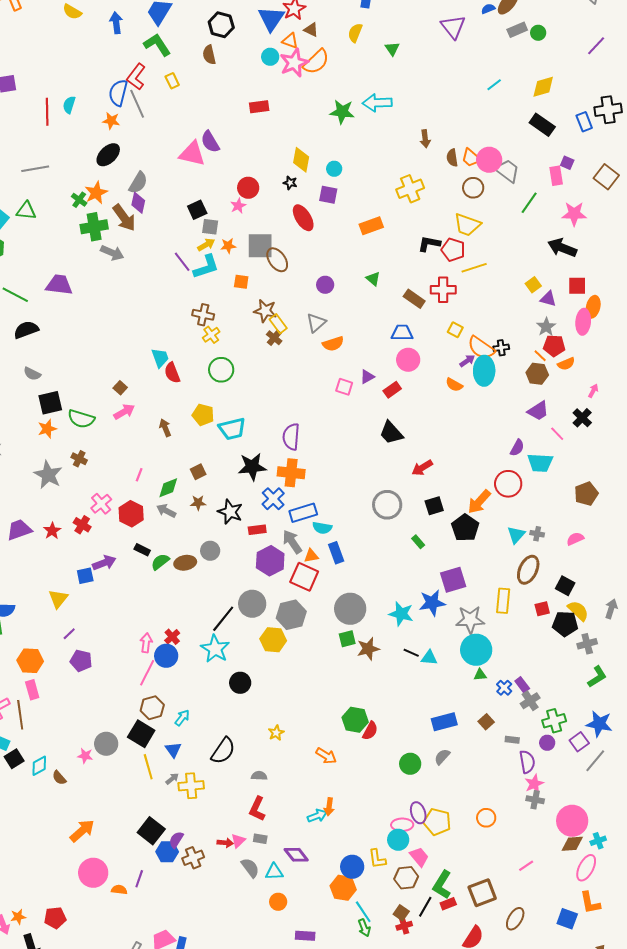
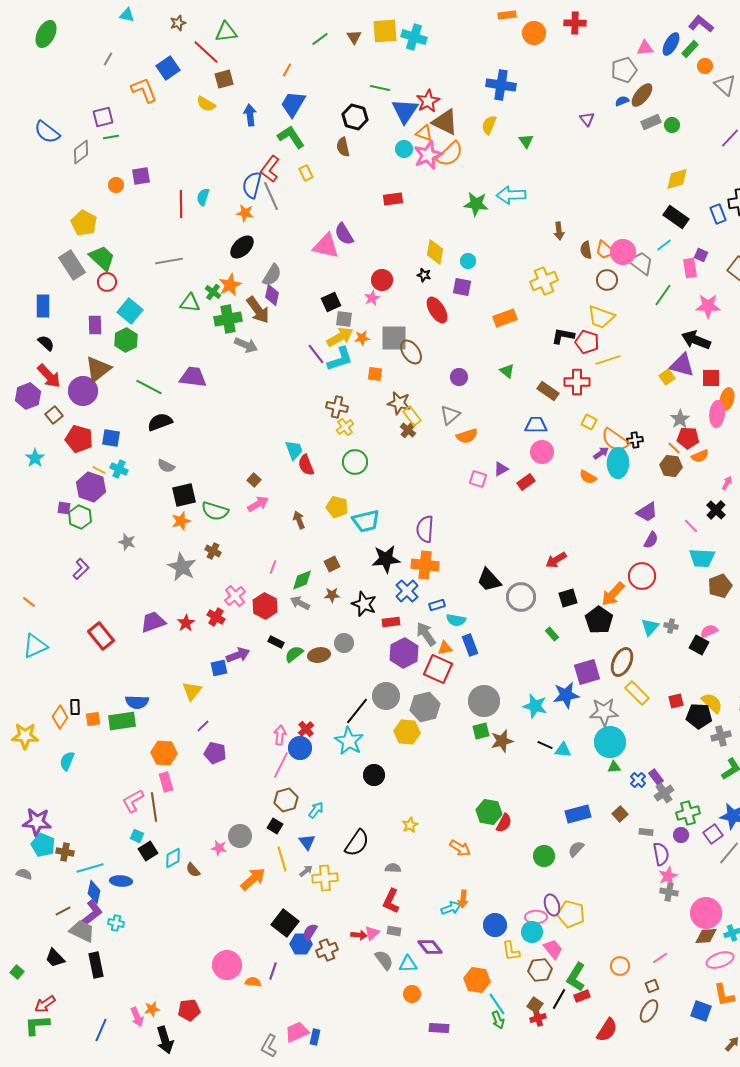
purple triangle: (453, 27) -> (587, 119), size x0.6
brown triangle: (311, 30) -> (445, 122), size x1.8
cyan line: (494, 85) -> (664, 245), moved
green triangle: (26, 211) -> (190, 303), moved
yellow arrow: (206, 245) -> (340, 337), size x1.5
purple triangle: (548, 299) -> (682, 365), moved, size x1.5
purple trapezoid: (538, 411) -> (647, 512), moved
black trapezoid: (391, 433) -> (489, 580), moved
cyan trapezoid: (540, 463) -> (702, 558), moved
blue rectangle: (303, 513) -> (437, 605), size x0.6
brown ellipse: (528, 570) -> (622, 662), moved
black square: (565, 586) -> (699, 645), moved
yellow rectangle: (503, 601) -> (637, 693), turned -50
black square: (141, 734) -> (275, 826), size x0.6
orange circle: (486, 818) -> (620, 966), moved
orange arrow: (82, 831) -> (253, 879), moved
blue circle: (352, 867) -> (495, 925), moved
pink ellipse: (586, 868) -> (720, 960), turned 44
brown square: (482, 893) -> (652, 986), moved, size x0.5

